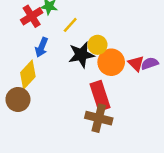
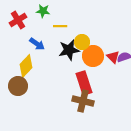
red cross: (32, 16) -> (18, 20), moved
yellow line: (70, 25) -> (60, 26), turned 48
blue arrow: (42, 47) -> (37, 44), turned -77

